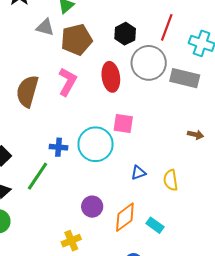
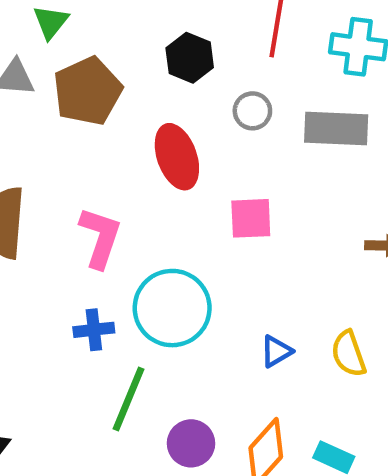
gray circle: (149, 63) -> (252, 111), size x0.5
pink L-shape: (67, 82) -> (100, 238), moved
pink square: (123, 124) -> (251, 218), moved
green line: (37, 176) -> (128, 399), moved

